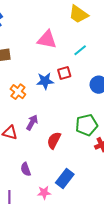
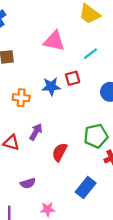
orange cross: (18, 92) -> (21, 98), turned -35
purple semicircle: (26, 169) -> (28, 183), turned -88
blue rectangle: (65, 178) -> (86, 188), moved

